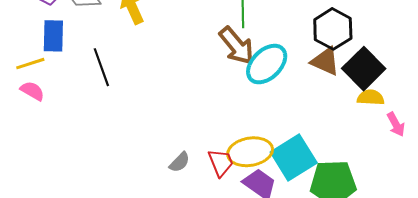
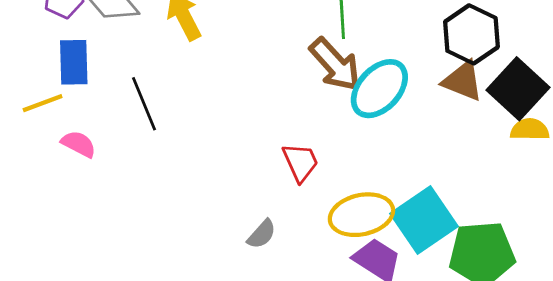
pink semicircle: (32, 91) -> (79, 144), moved
red trapezoid: (221, 163) -> (300, 162), moved

